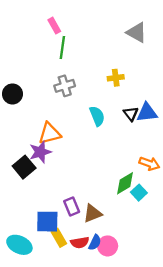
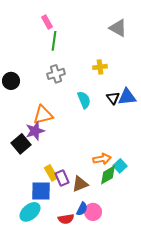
orange arrow: (149, 164) -> (102, 159), moved, turned -30
green diamond: (125, 183) -> (108, 175), moved
yellow rectangle: (59, 238) -> (51, 173), moved
red semicircle: (80, 242) -> (66, 219), moved
cyan ellipse: (19, 245) -> (30, 212), moved, turned -65

